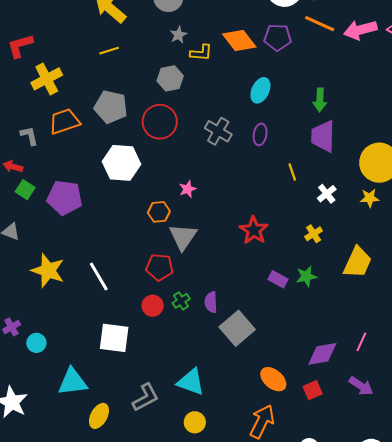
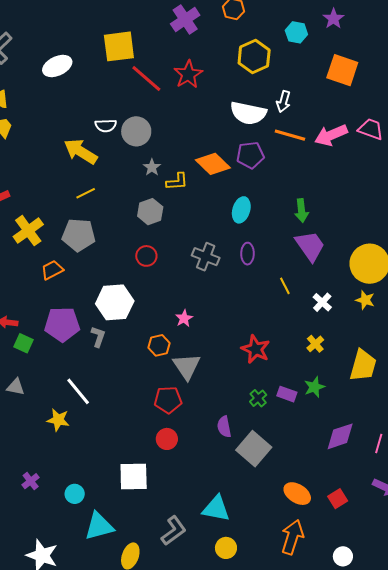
gray pentagon: (111, 107) -> (79, 235), moved
orange trapezoid: (64, 121) -> (52, 270), size x0.7
red circle: (160, 122) -> (146, 256), size x0.6
gray L-shape: (29, 136) -> (98, 337), moved, turned 40
purple trapezoid: (323, 136) -> (310, 246), turned 152
purple pentagon: (65, 198) -> (62, 324), moved
yellow star: (370, 198) -> (365, 300), turned 30
yellow star: (48, 271) -> (58, 420), size x0.7
white line: (99, 276) -> (78, 391), moved
green cross: (181, 301) -> (258, 398), moved
cyan circle: (36, 343) -> (75, 494), moved
purple diamond: (322, 354) -> (340, 436), moved

